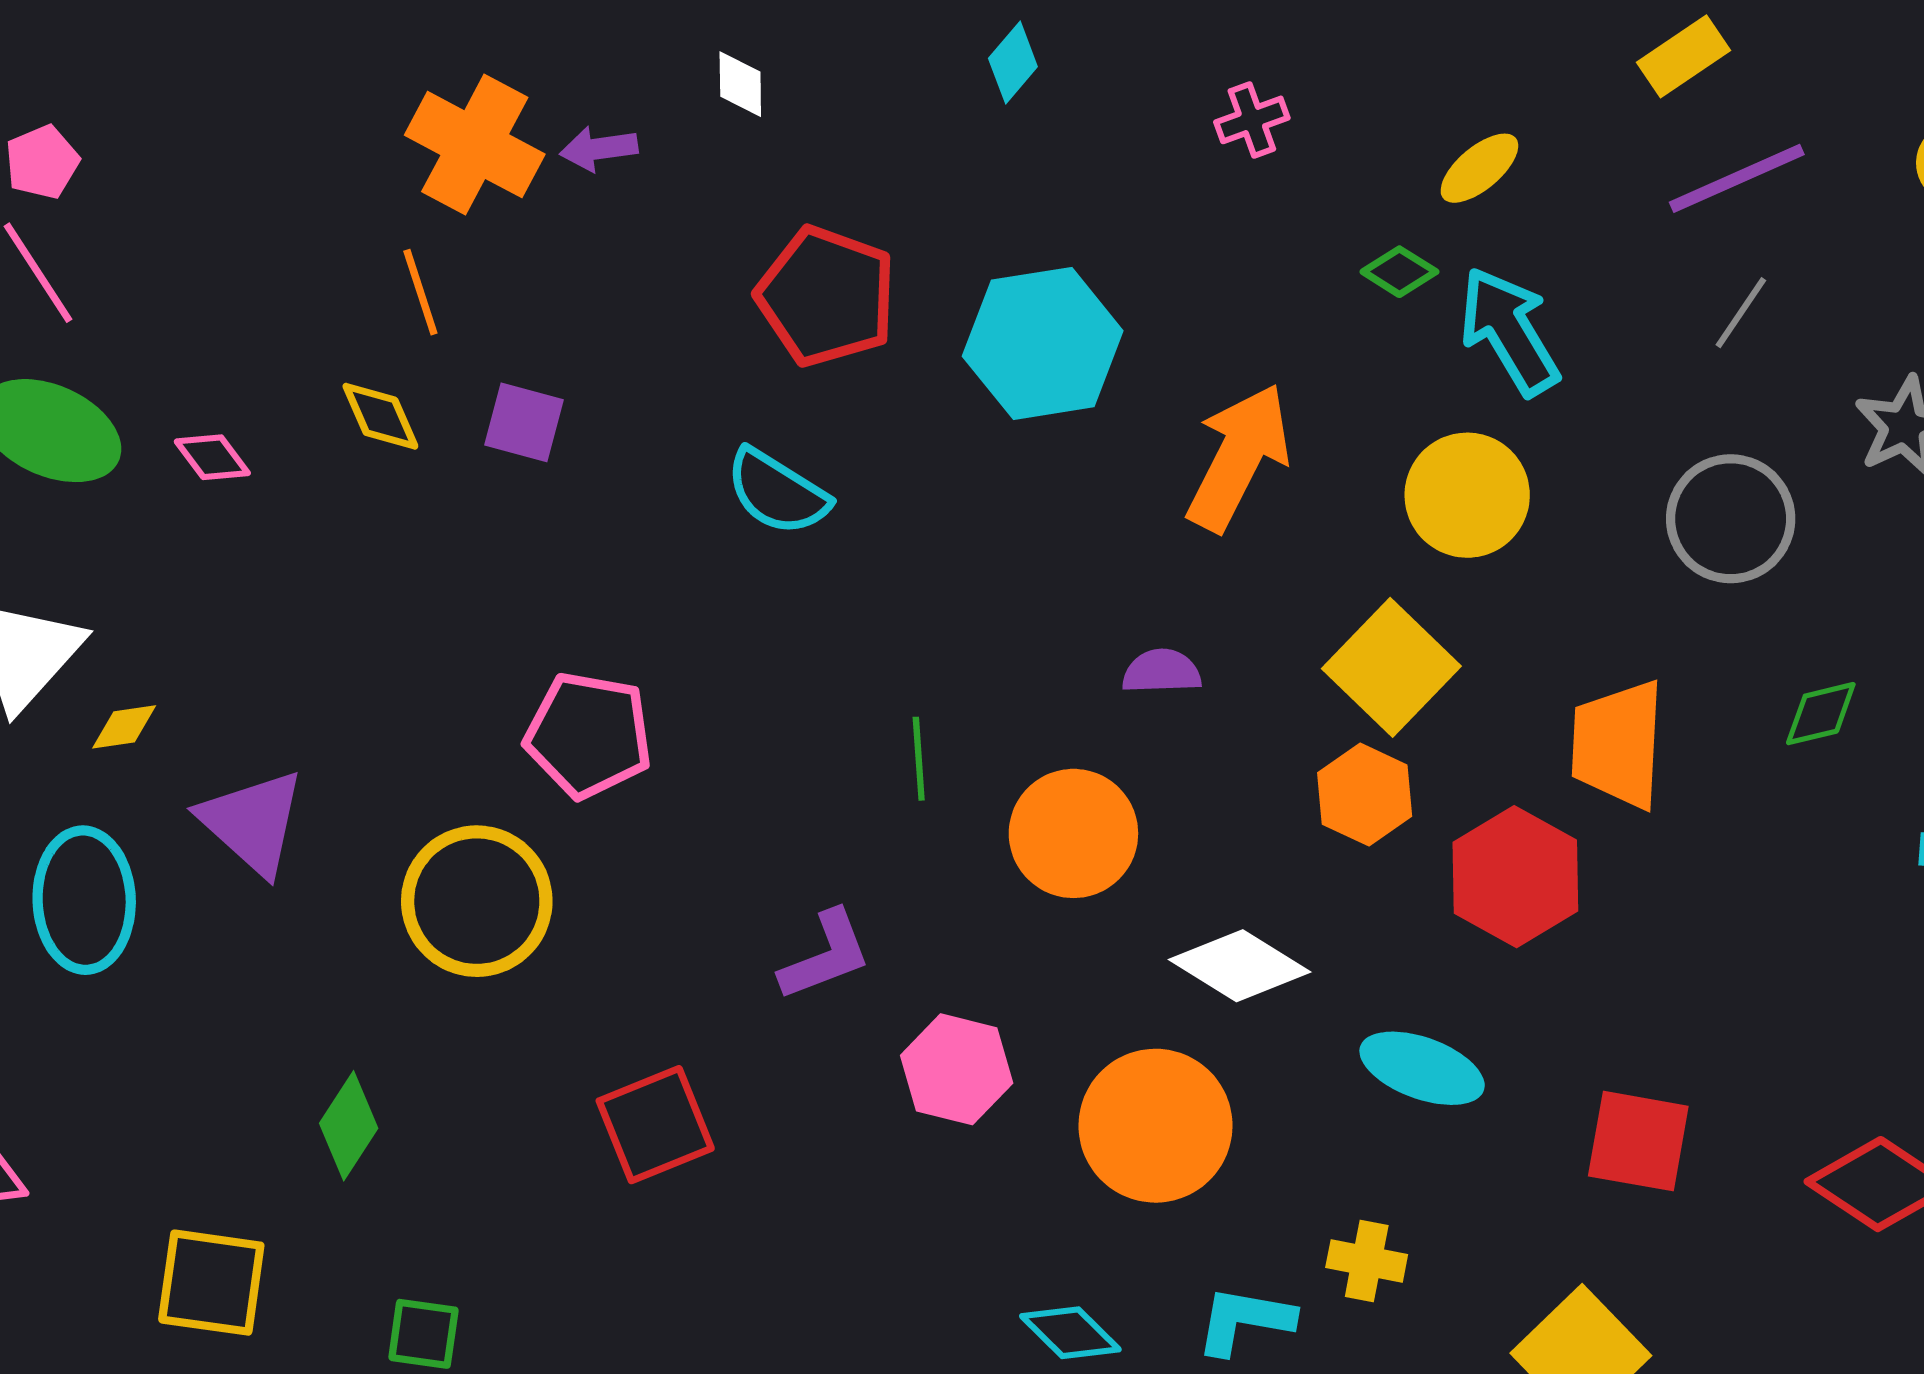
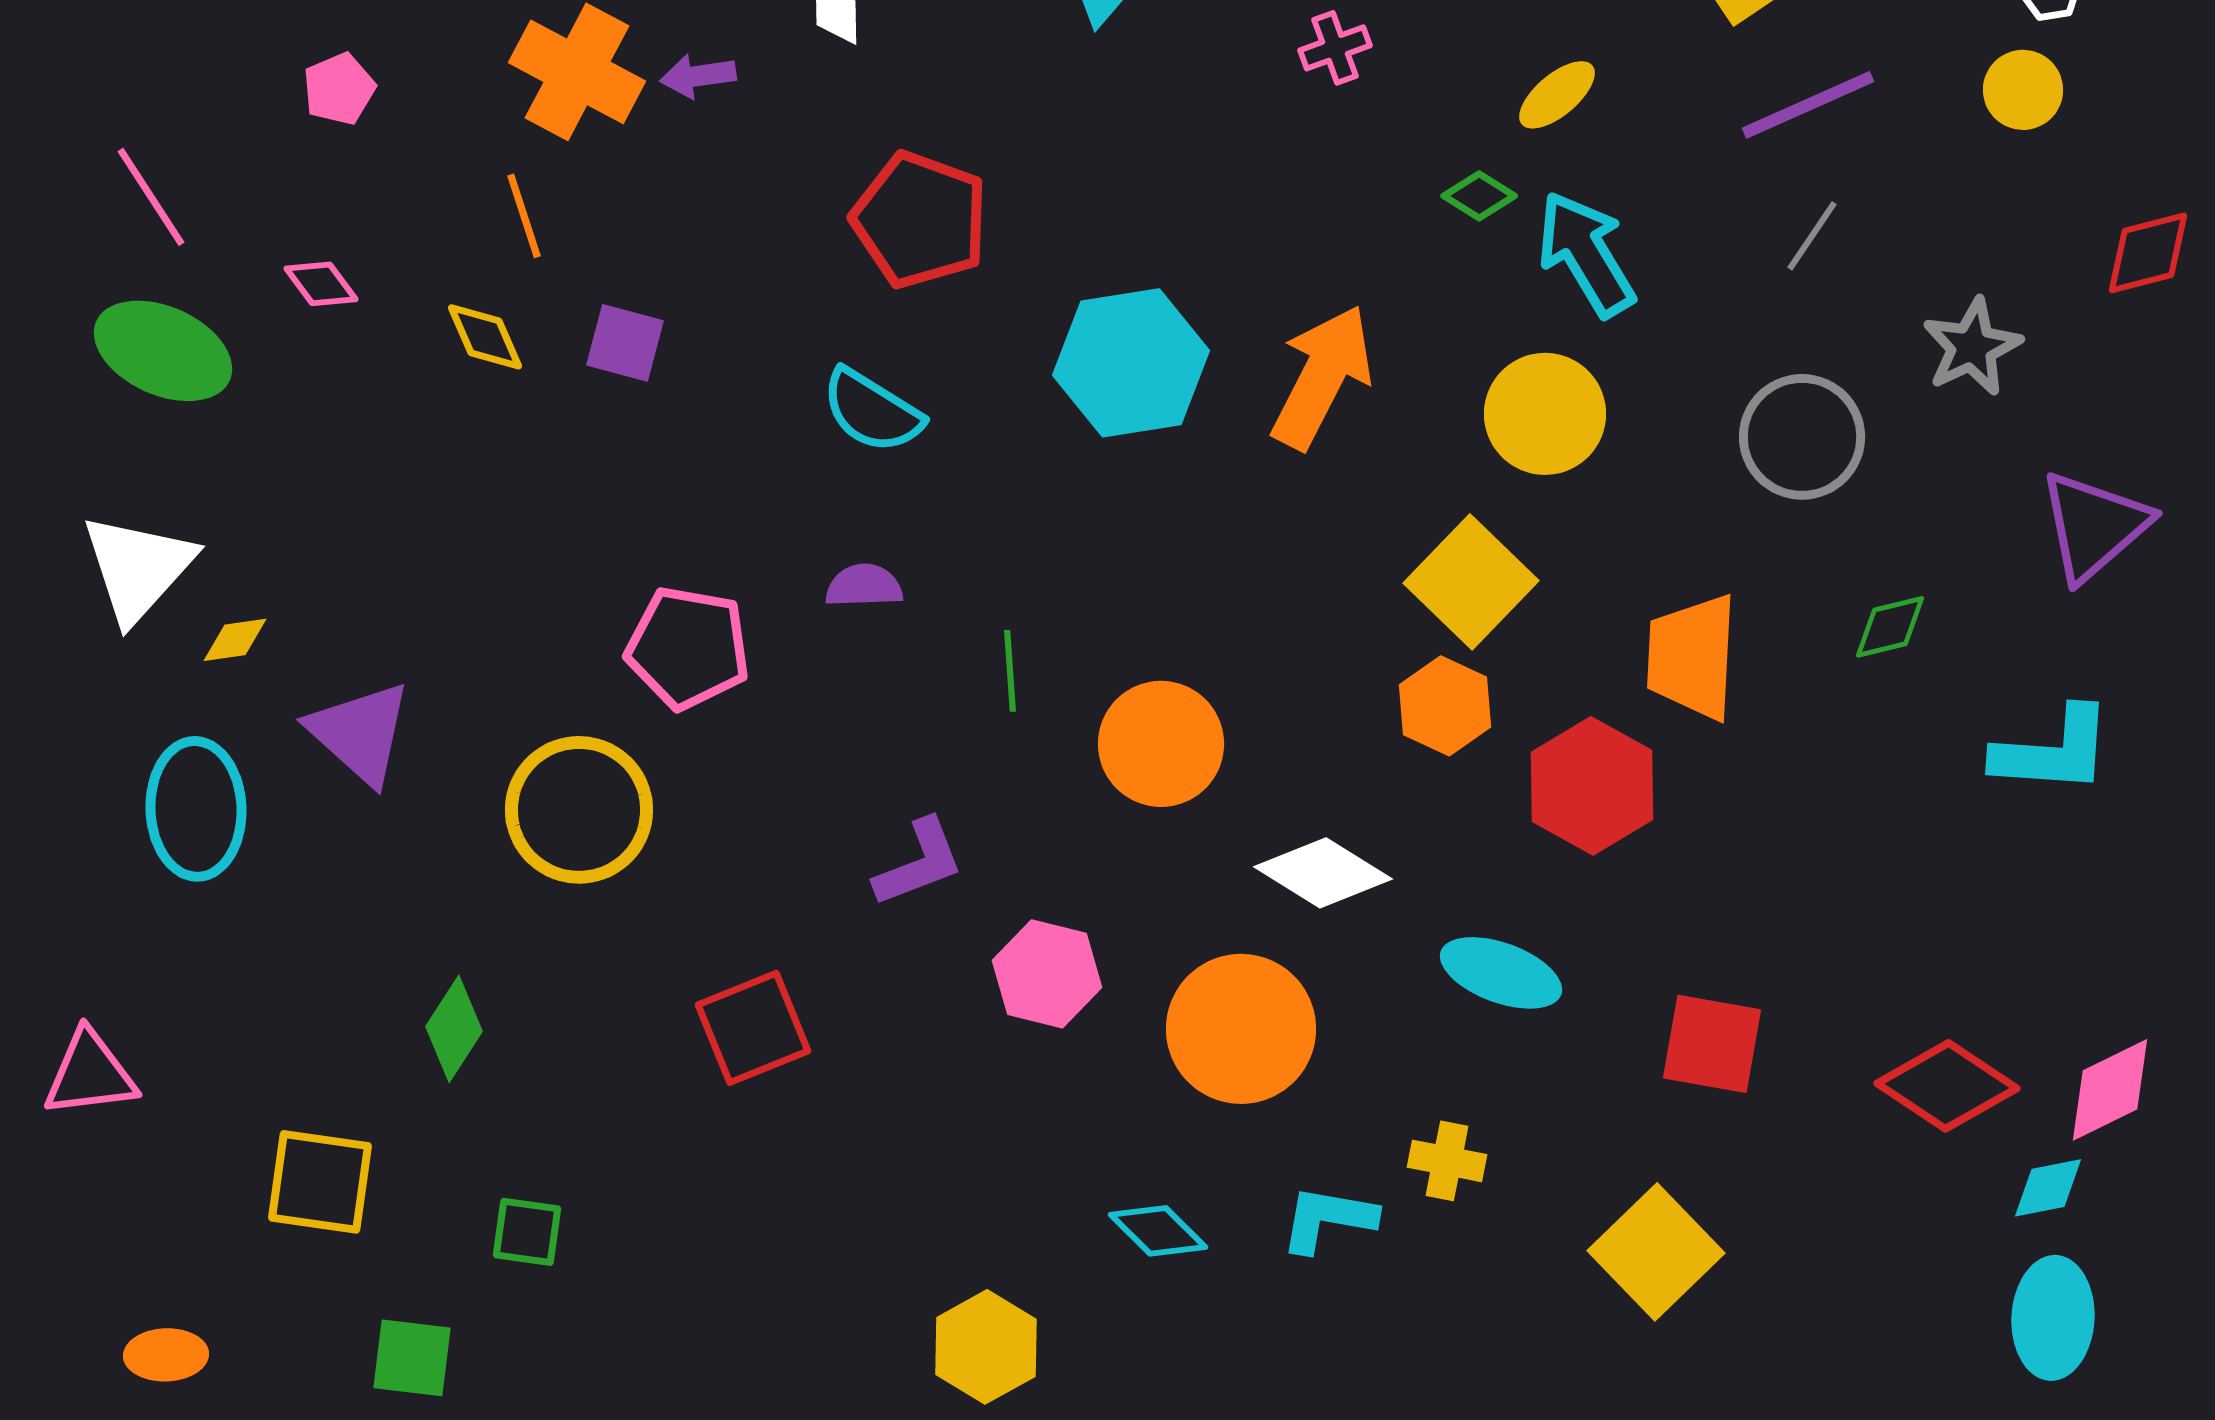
pink pentagon: (42, 162) -> (339, 89), moved
cyan hexagon: (1043, 343) -> (1131, 363), moved
pink diamond: (212, 457) -> (321, 284), moved
purple semicircle: (1162, 672) -> (864, 586), moved

